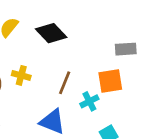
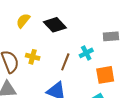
orange square: (110, 81) -> (105, 75), moved
cyan cross: (89, 101) -> (86, 53), moved

